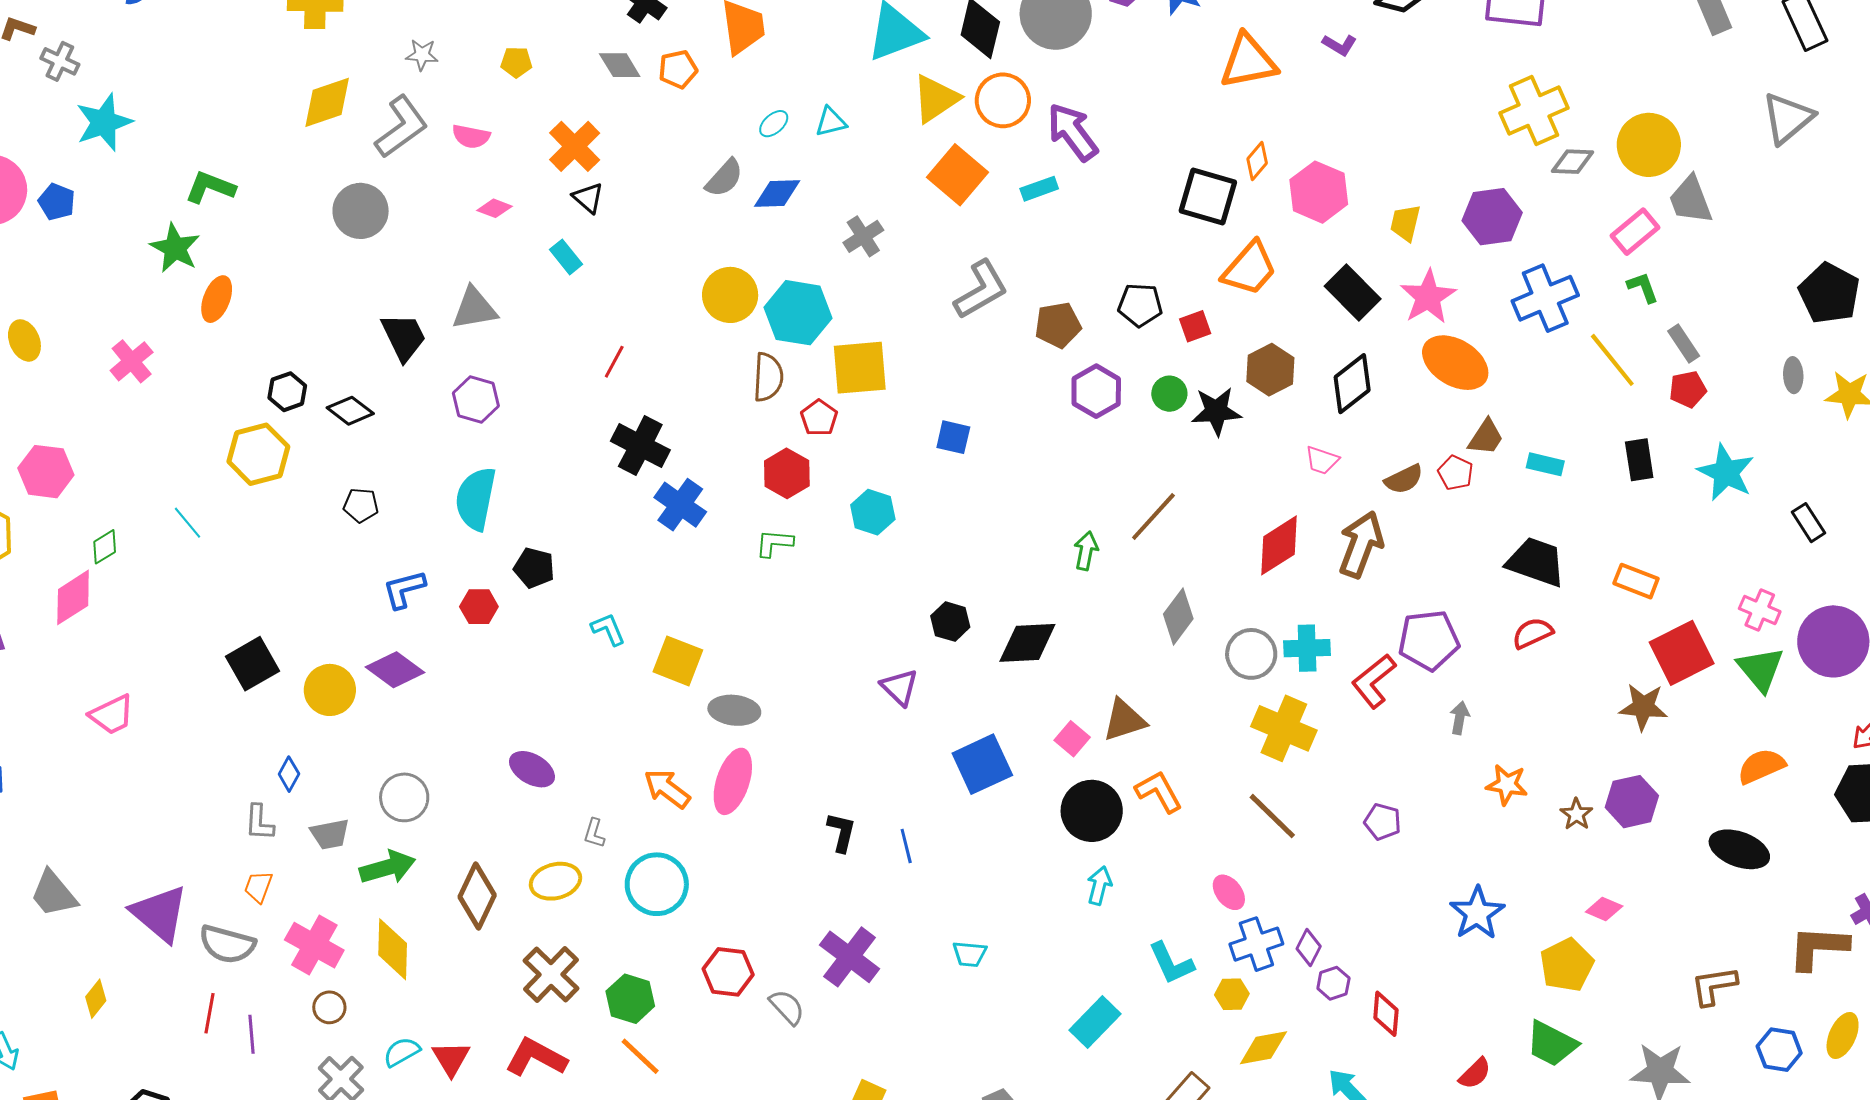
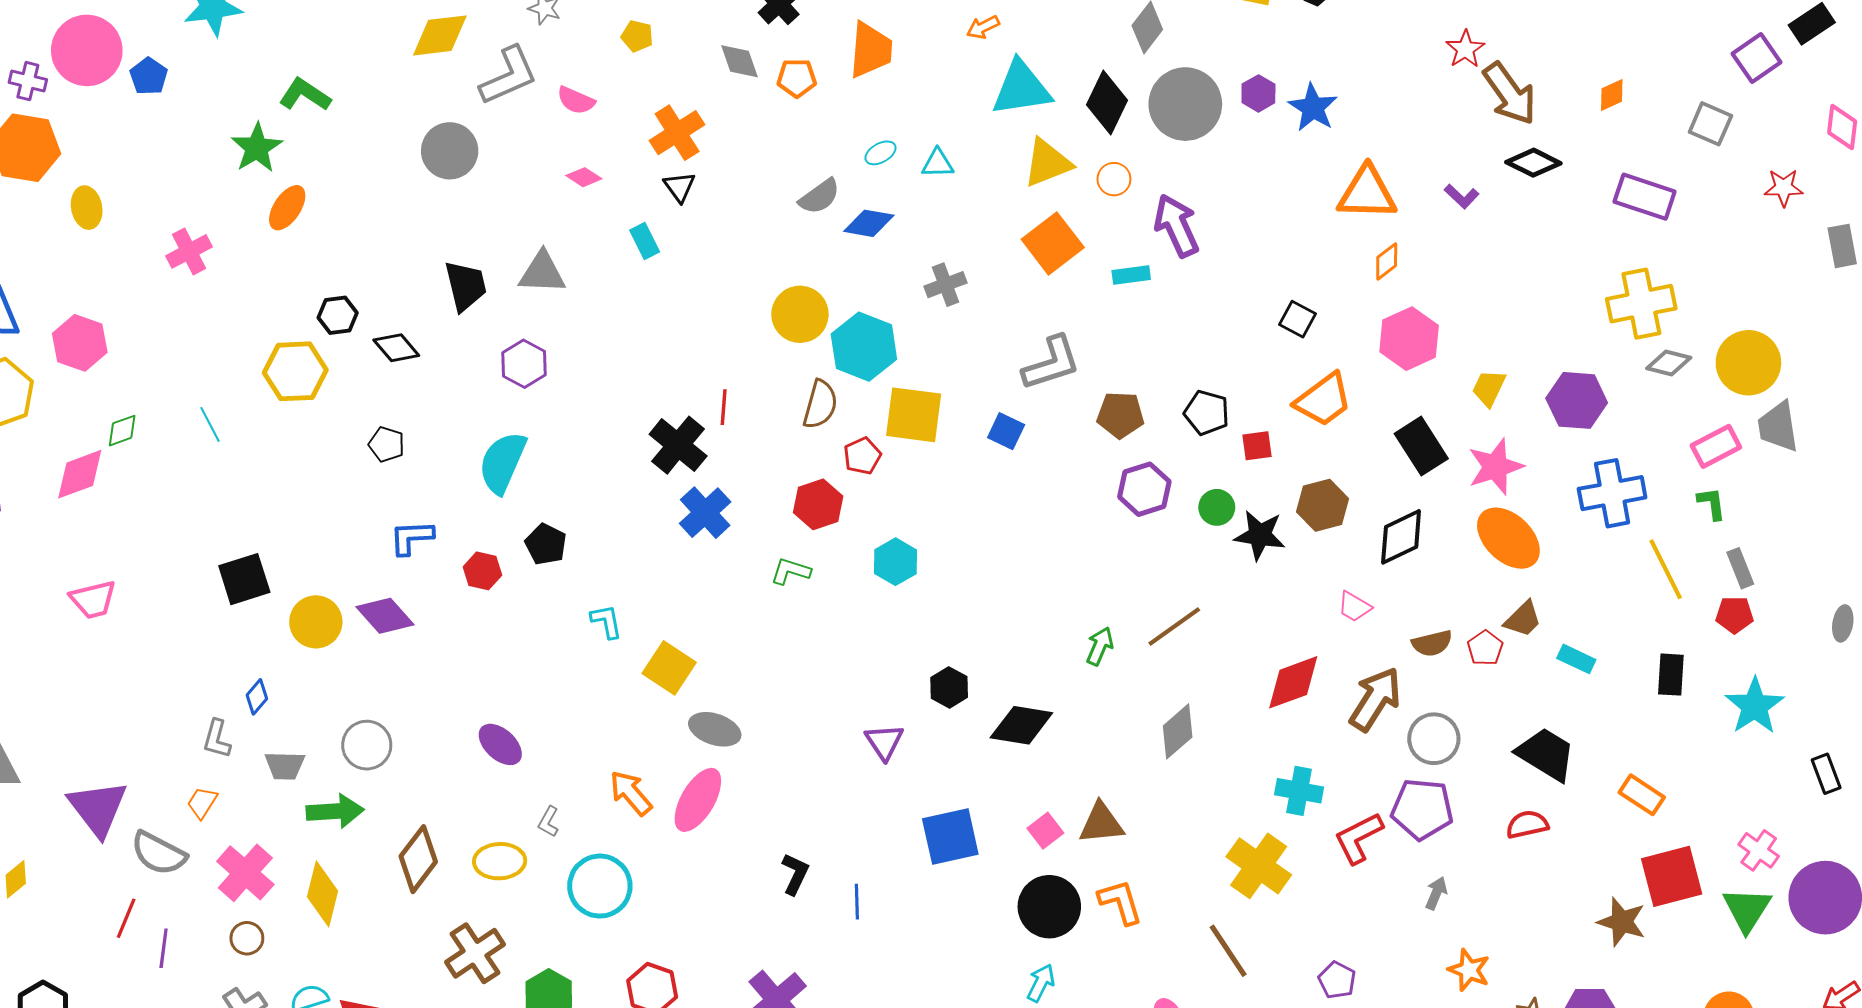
orange circle: (1003, 100) -> (1114, 179), size x0.6
orange diamond: (1257, 161) -> (1387, 261), moved
black square: (1208, 197) -> (1298, 319), size x0.6
red line: (614, 362) -> (724, 407), moved, turned -36
blue square: (953, 437) -> (1006, 431), moved
gray circle: (1251, 654) -> (1434, 739), moved

